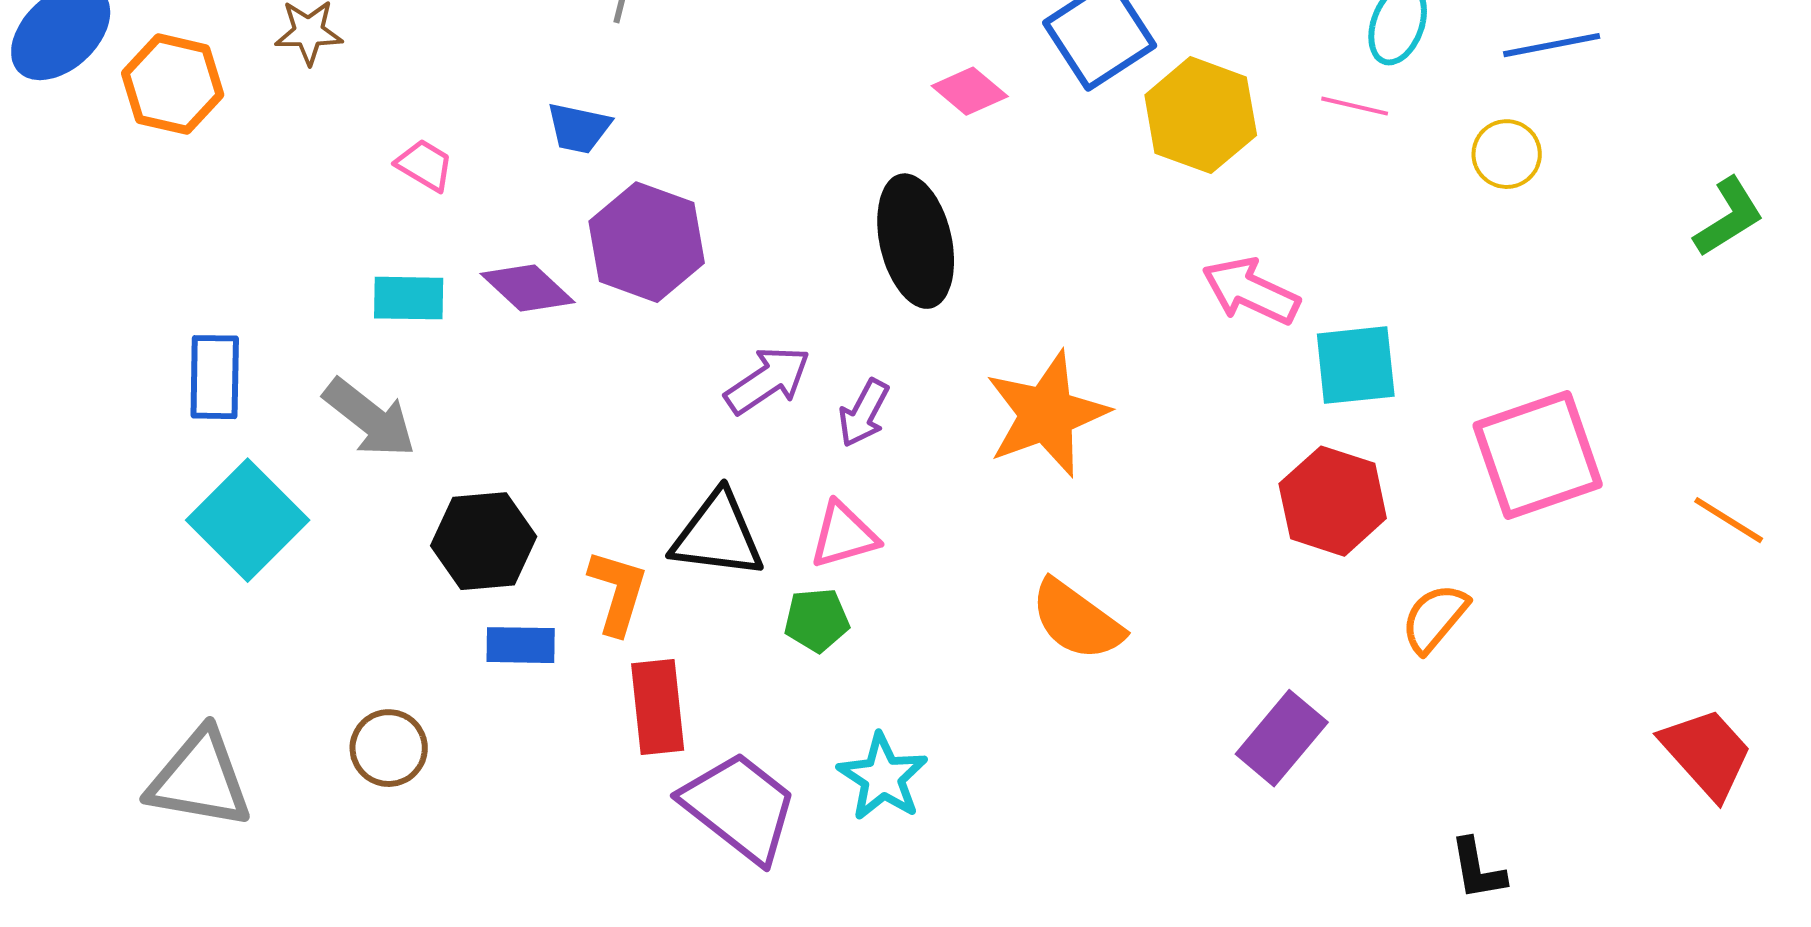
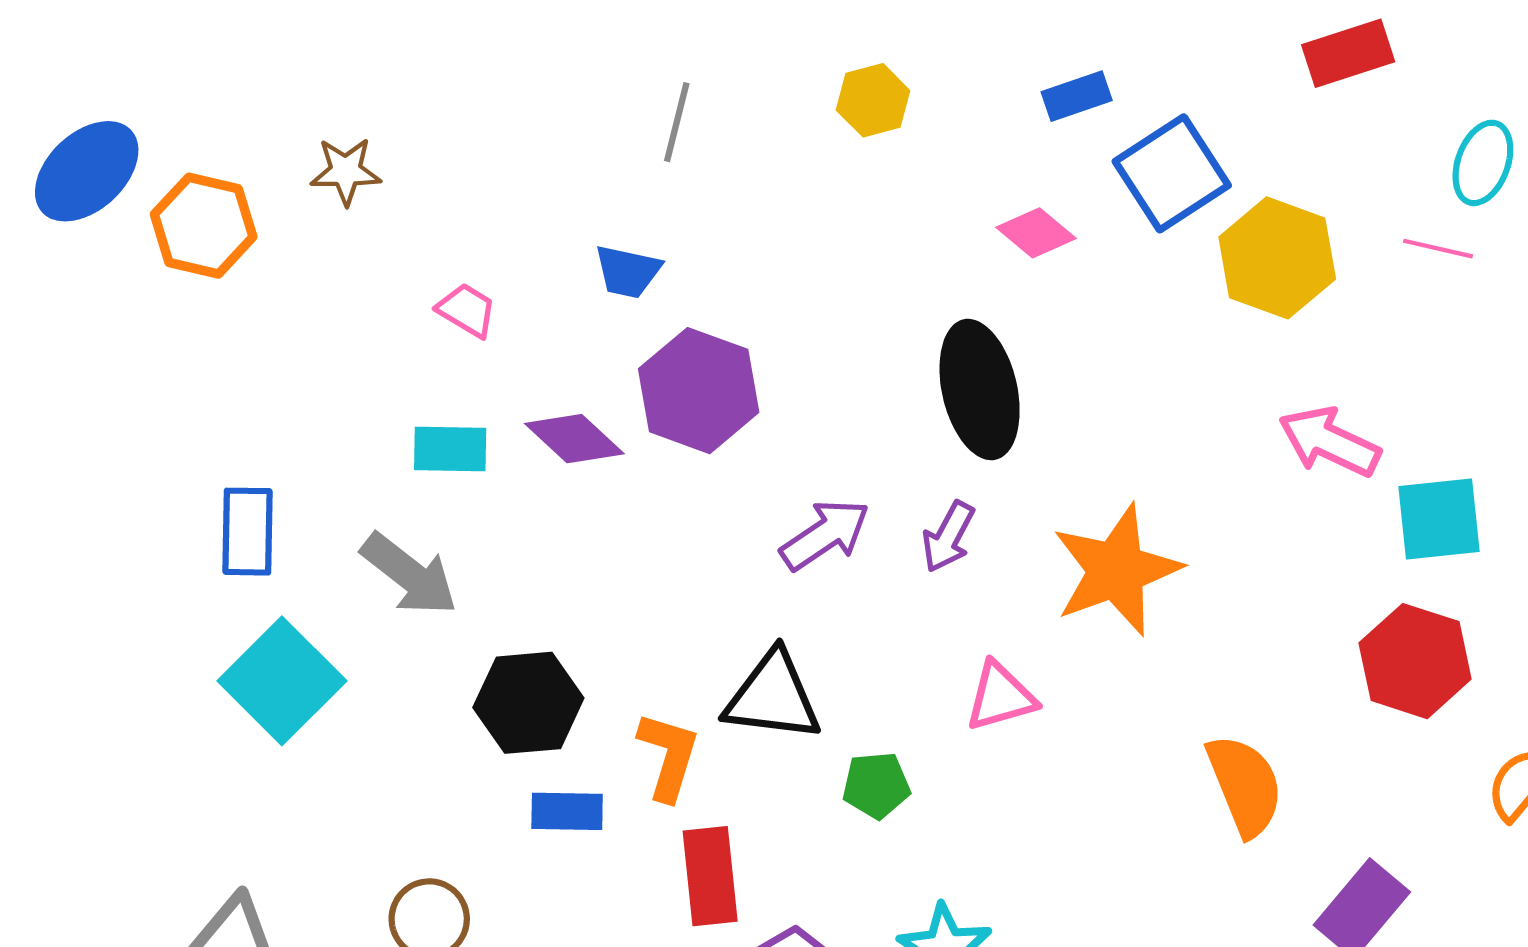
purple arrow: (864, 413) -> (948, 537), moved
pink triangle: (844, 535) -> (1000, 697), moved
orange semicircle: (1077, 620) -> (1245, 785), moved, turned -148

